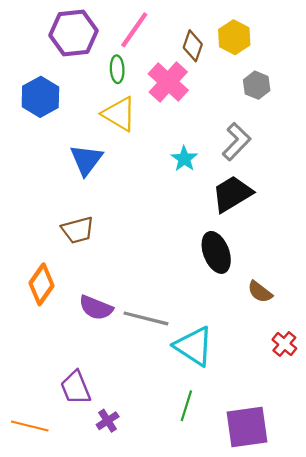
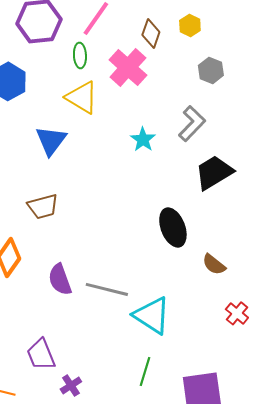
yellow hexagon: (234, 37) -> (190, 25), size x0.7
black trapezoid: (232, 194) -> (214, 172), moved
purple semicircle: (96, 308) -> (60, 279), turned 48

